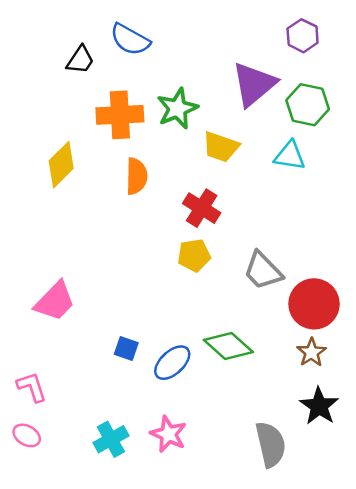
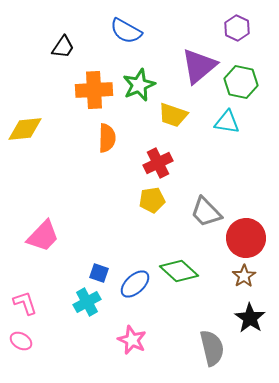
blue semicircle: (130, 40) -> (126, 31), moved
yellow diamond: (61, 165) -> (25, 129), moved, turned 39
red cross: (202, 208) -> (158, 163), turned 32
cyan cross: (111, 439) -> (87, 302), moved

